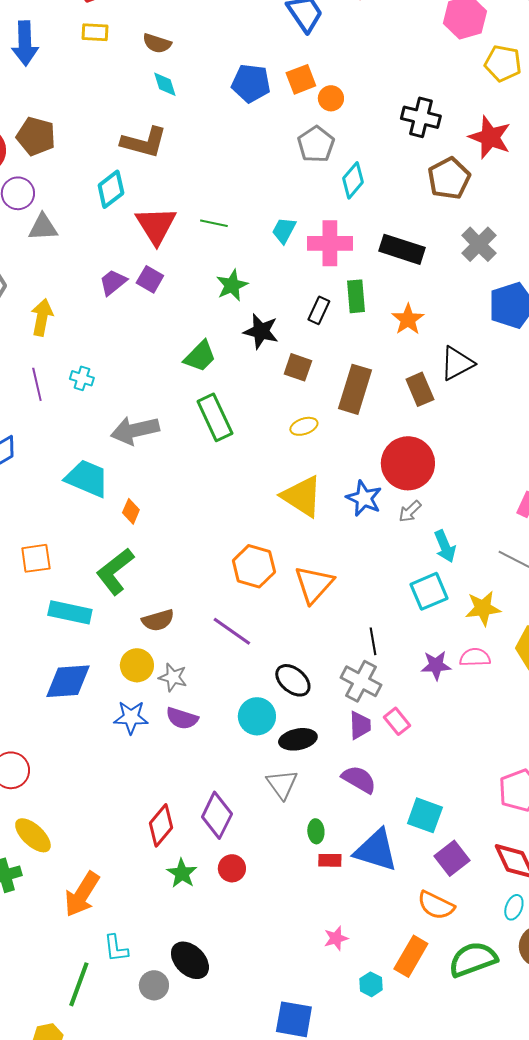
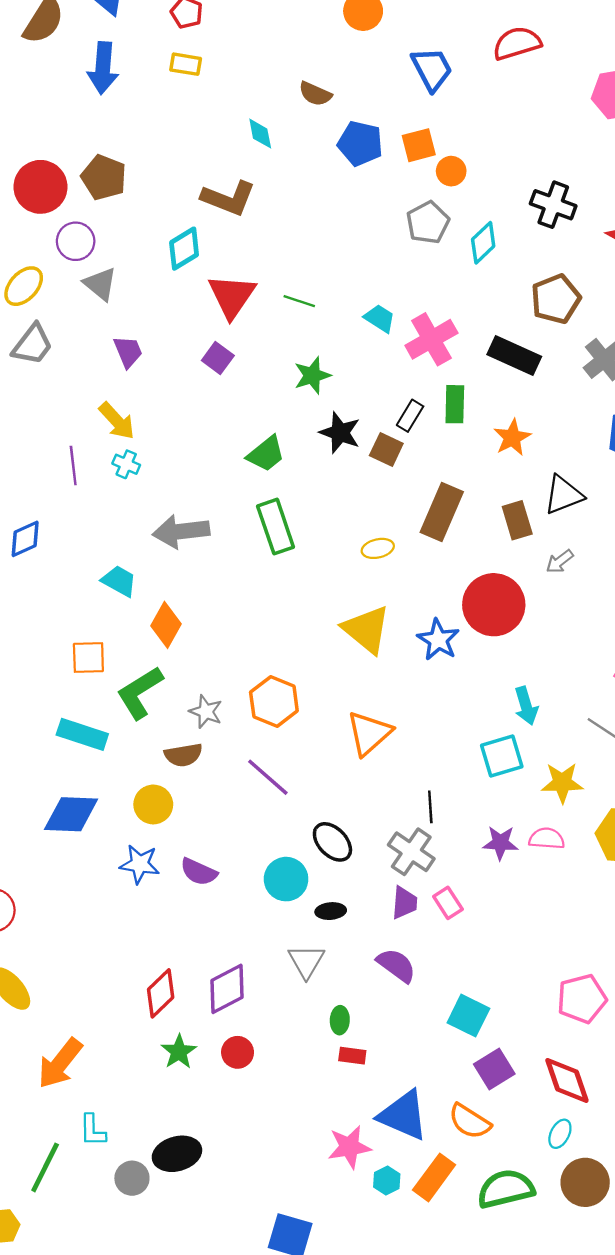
brown semicircle: (157, 43) -> (315, 94), moved
brown pentagon: (449, 178) -> (556, 299), moved
cyan diamond: (353, 180) -> (483, 243), moved
gray triangle: (43, 227) -> (100, 284), turned 36
cyan trapezoid: (284, 230) -> (380, 318), turned 88
pink cross: (330, 243) -> (431, 339), turned -36
purple trapezoid: (113, 282) -> (128, 352), moved, turned 100
yellow arrow: (42, 317) -> (117, 421), moved, turned 120
brown square: (298, 367) -> (386, 449), moved
cyan trapezoid: (87, 478) -> (119, 581), size x0.7
orange diamond: (131, 511) -> (166, 625), size x1.5
gray arrow: (410, 511) -> (560, 561), moved
orange square: (36, 558) -> (88, 657), moved
orange hexagon: (254, 566) -> (274, 701), moved
gray star: (173, 677) -> (206, 712), moved
black ellipse: (298, 739) -> (331, 911), size x0.7
purple diamond: (217, 815) -> (227, 989), turned 30
blue triangle: (376, 850) -> (403, 1115), moved
pink star: (336, 938) -> (349, 1147), size x1.5
black ellipse: (190, 960) -> (177, 1154), turned -66
cyan hexagon: (371, 984) -> (387, 1180), moved

